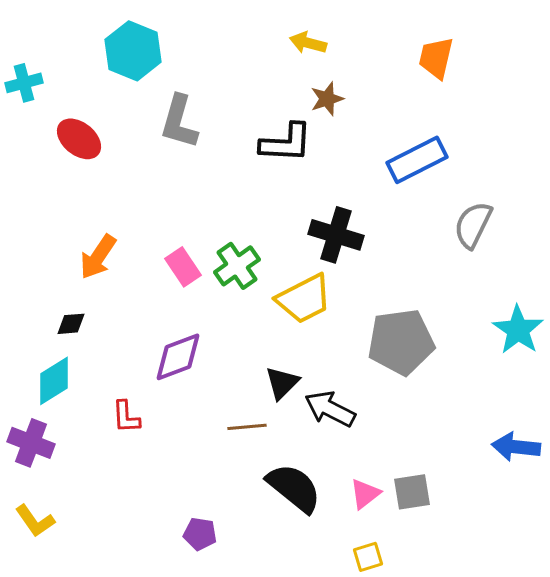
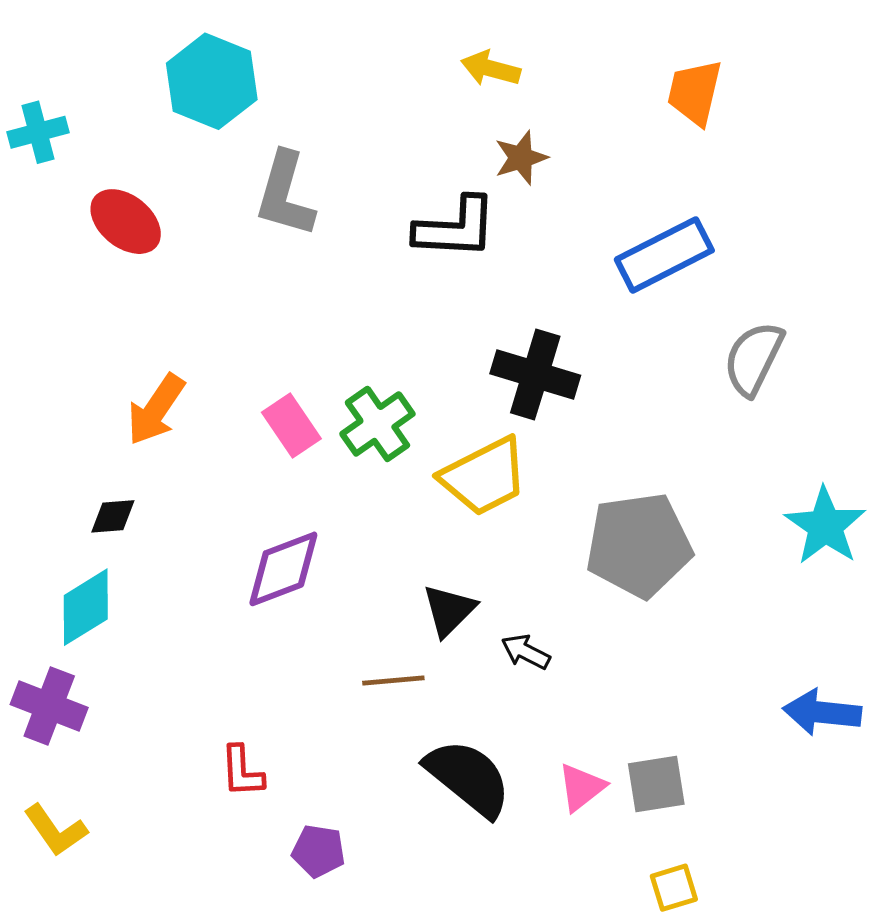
black arrow: (330, 409) -> (526, 652), size x0.6
red L-shape: (126, 417) -> (242, 771), moved
yellow square: (368, 557) -> (674, 888), moved

